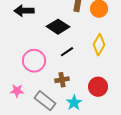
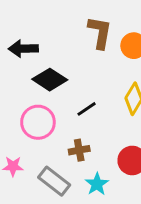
black diamond: (58, 27) -> (50, 80), moved

